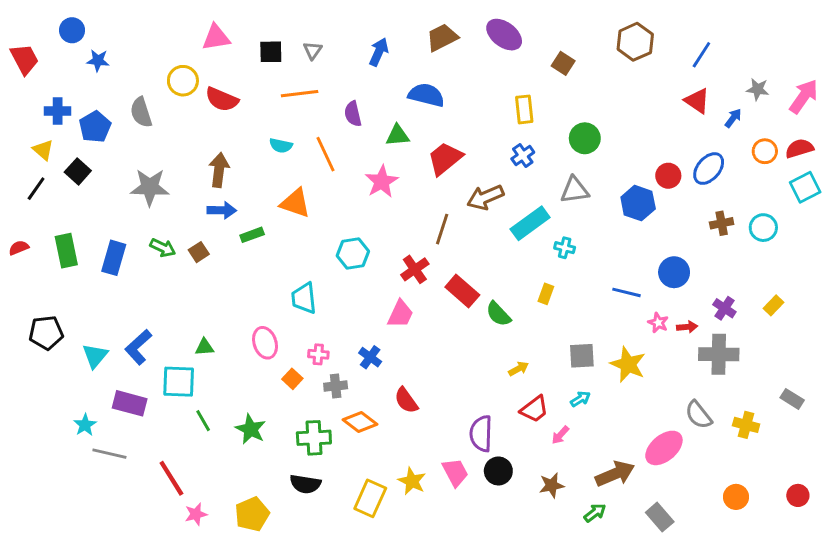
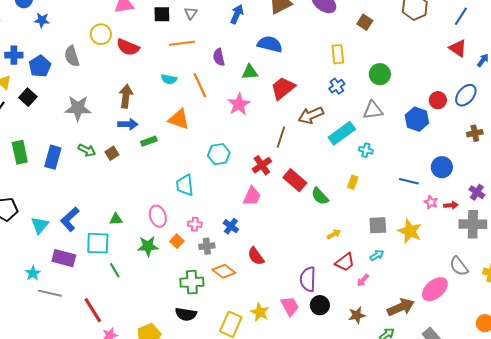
green star: (251, 429) -> (148, 246), moved, turned -30

